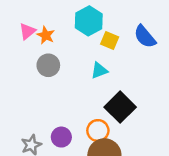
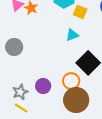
gray circle: (48, 65) -> (14, 47), moved

